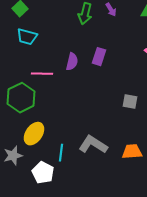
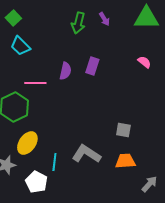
cyan trapezoid: (27, 37) -> (20, 46), turned 30
gray square: (130, 102) -> (123, 130), moved

